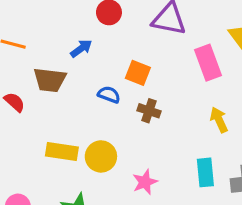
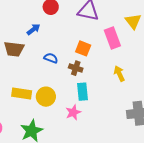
orange square: (138, 73) -> (83, 48), moved
cyan rectangle: (205, 172) -> (83, 92), moved

